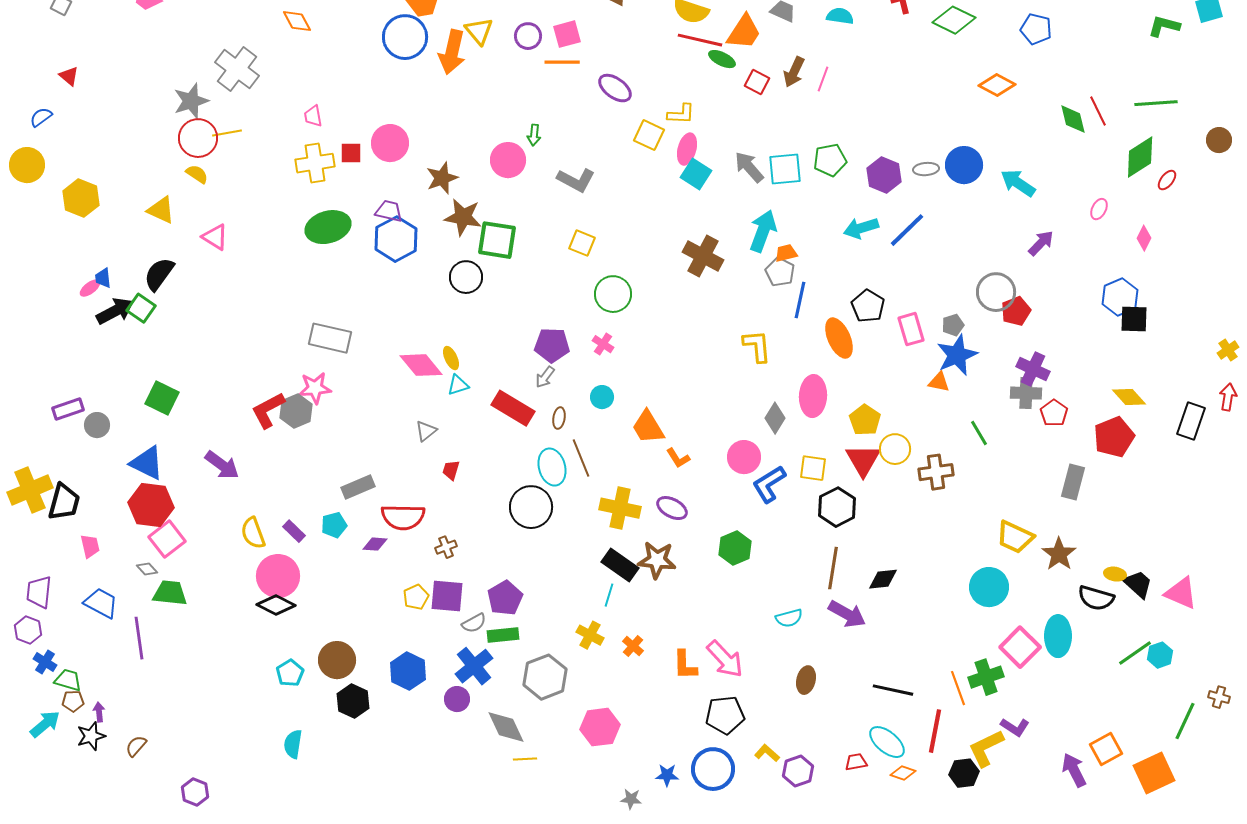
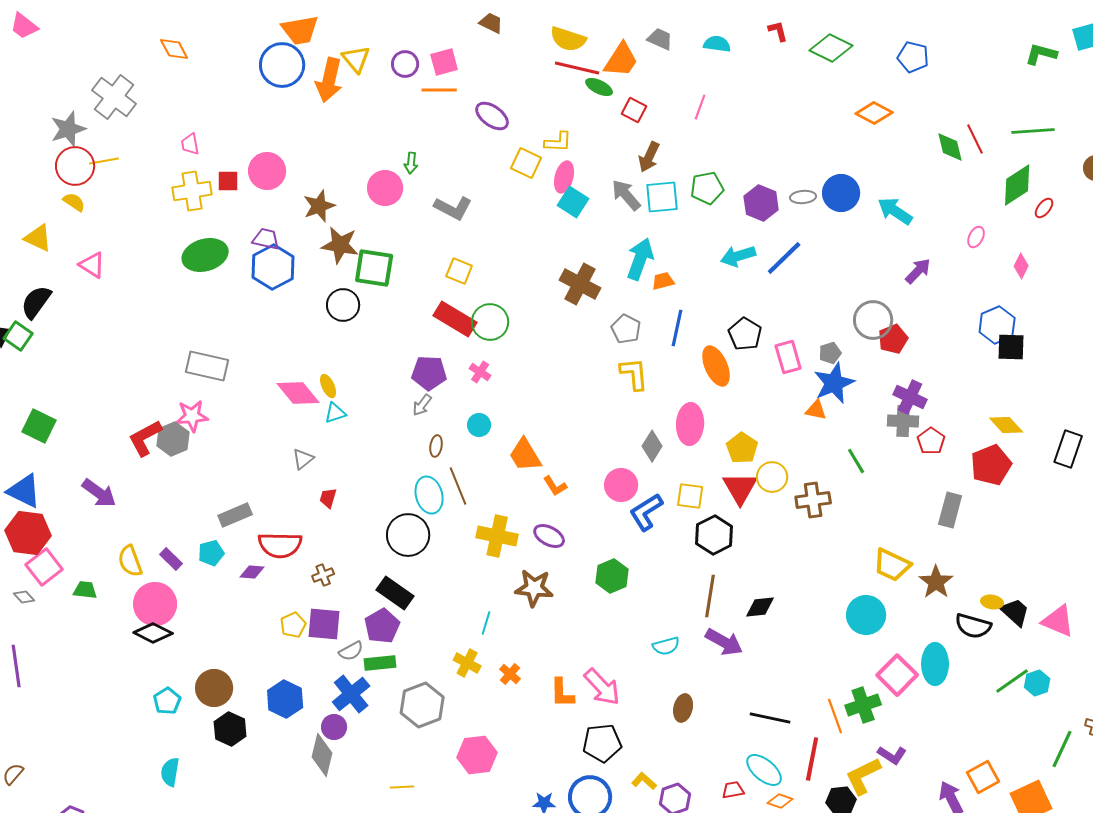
brown arrow: (794, 72) -> (649, 157), moved
gray pentagon: (780, 272) -> (626, 329), moved
red rectangle: (513, 408) -> (455, 319), moved
black rectangle: (620, 565) -> (395, 593), moved
green trapezoid: (170, 593) -> (85, 590), moved, size x0.7
gray diamond: (506, 727) -> (322, 755), moved, turned 39

